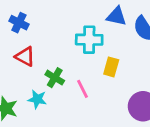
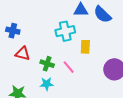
cyan star: (37, 99) -> (47, 84), moved

